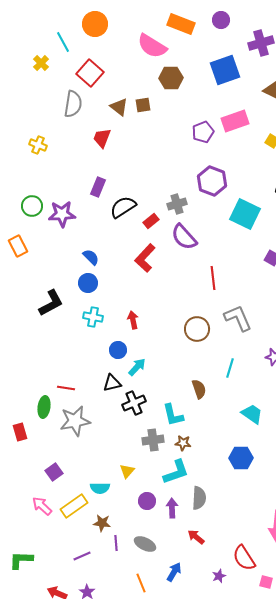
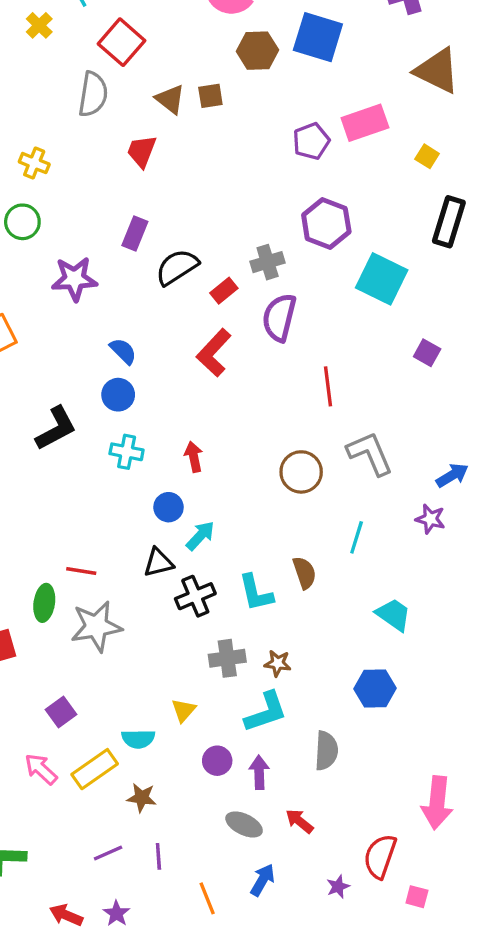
blue square: (225, 70) -> (318, 37), moved, turned 36
green circle: (32, 206) -> (22, 222), moved
purple semicircle: (184, 237) -> (279, 317), turned 56
cyan L-shape: (173, 415) -> (256, 593), moved
gray semicircle: (199, 498) -> (326, 751), moved
purple line: (116, 543) -> (158, 856), moved
gray ellipse: (145, 544) -> (244, 824), moved
red semicircle: (244, 558) -> (380, 856), turned 52

